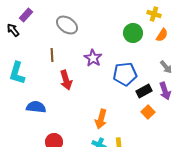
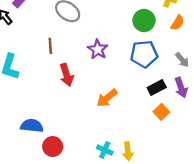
blue pentagon: (125, 74) -> (144, 54), moved
blue semicircle: (36, 107) -> (32, 126), moved
orange arrow: (101, 119) -> (107, 98), moved, turned 36

